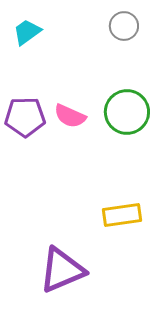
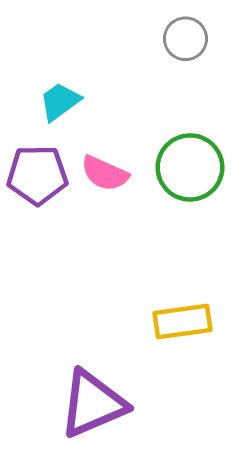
cyan trapezoid: (27, 32) -> (60, 102), moved

